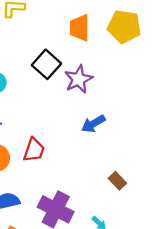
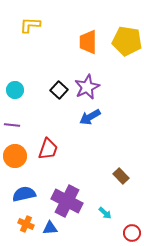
black square: (47, 64) -> (59, 90), moved, size x0.7
blue arrow: (93, 124) -> (90, 117), moved

